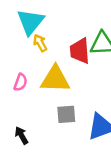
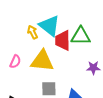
cyan triangle: (30, 22) -> (49, 26), moved, turned -35

